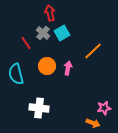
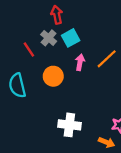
pink arrow: (68, 68) -> (80, 62), moved
white cross: (39, 108) -> (69, 125), moved

